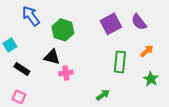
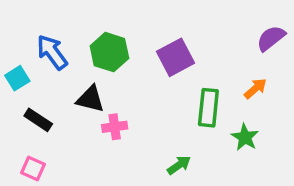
blue arrow: (31, 16) -> (52, 52), moved
purple semicircle: (139, 22) -> (271, 38), moved, turned 90
purple square: (111, 24) -> (175, 57), moved
green star: (151, 79) -> (245, 137), moved

